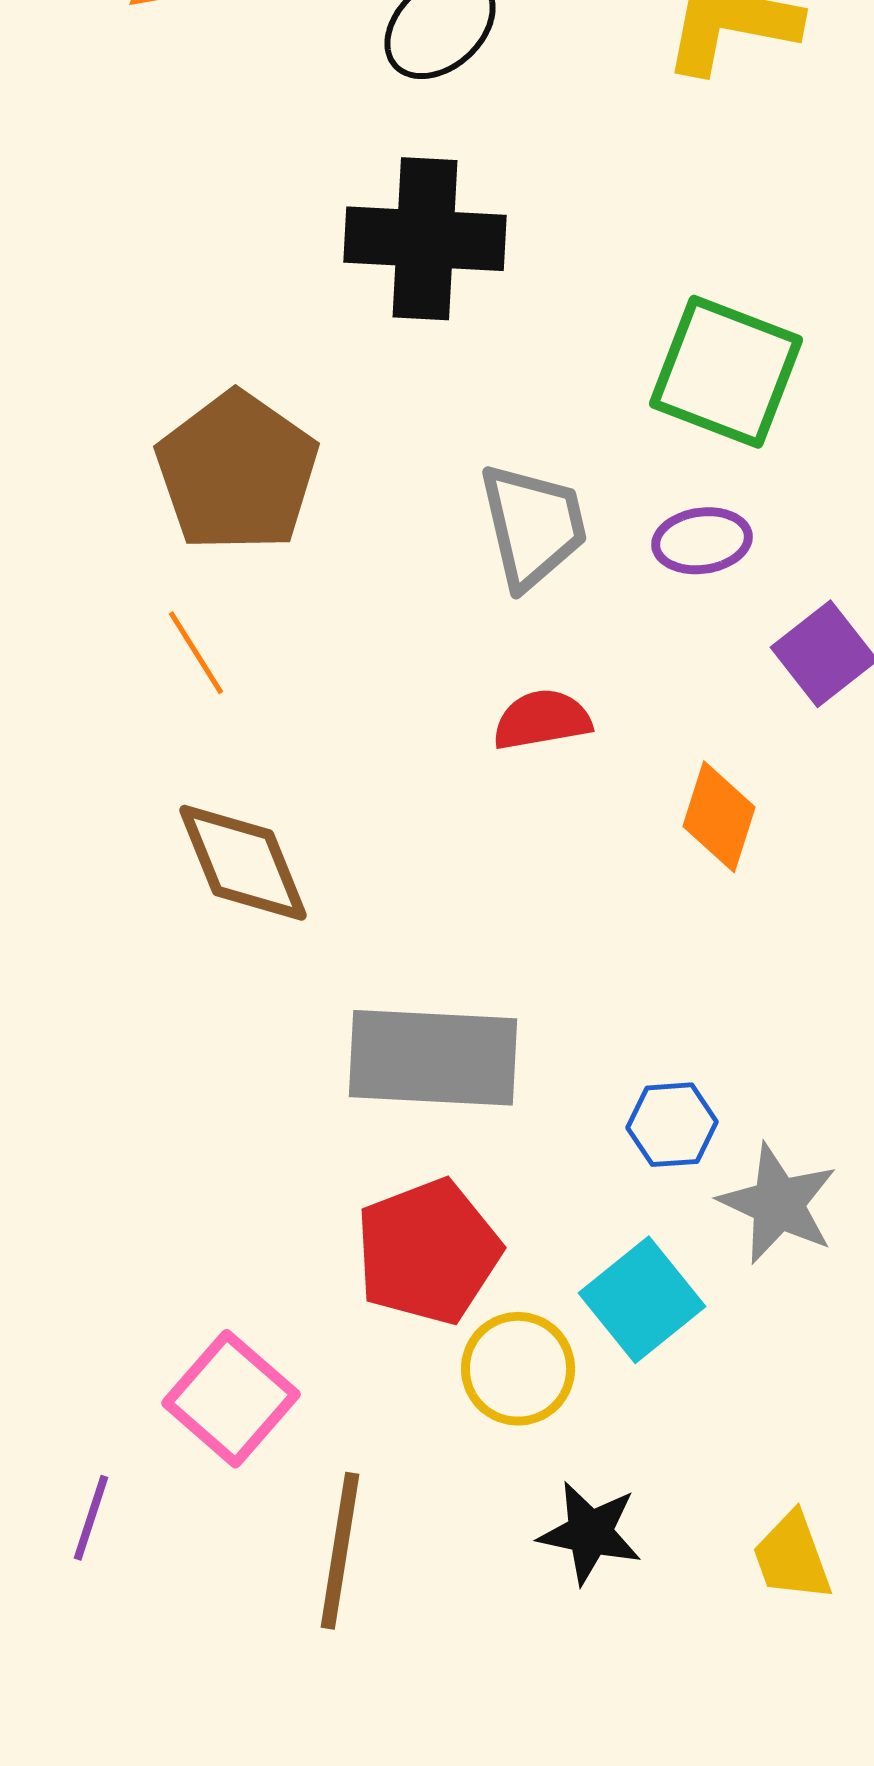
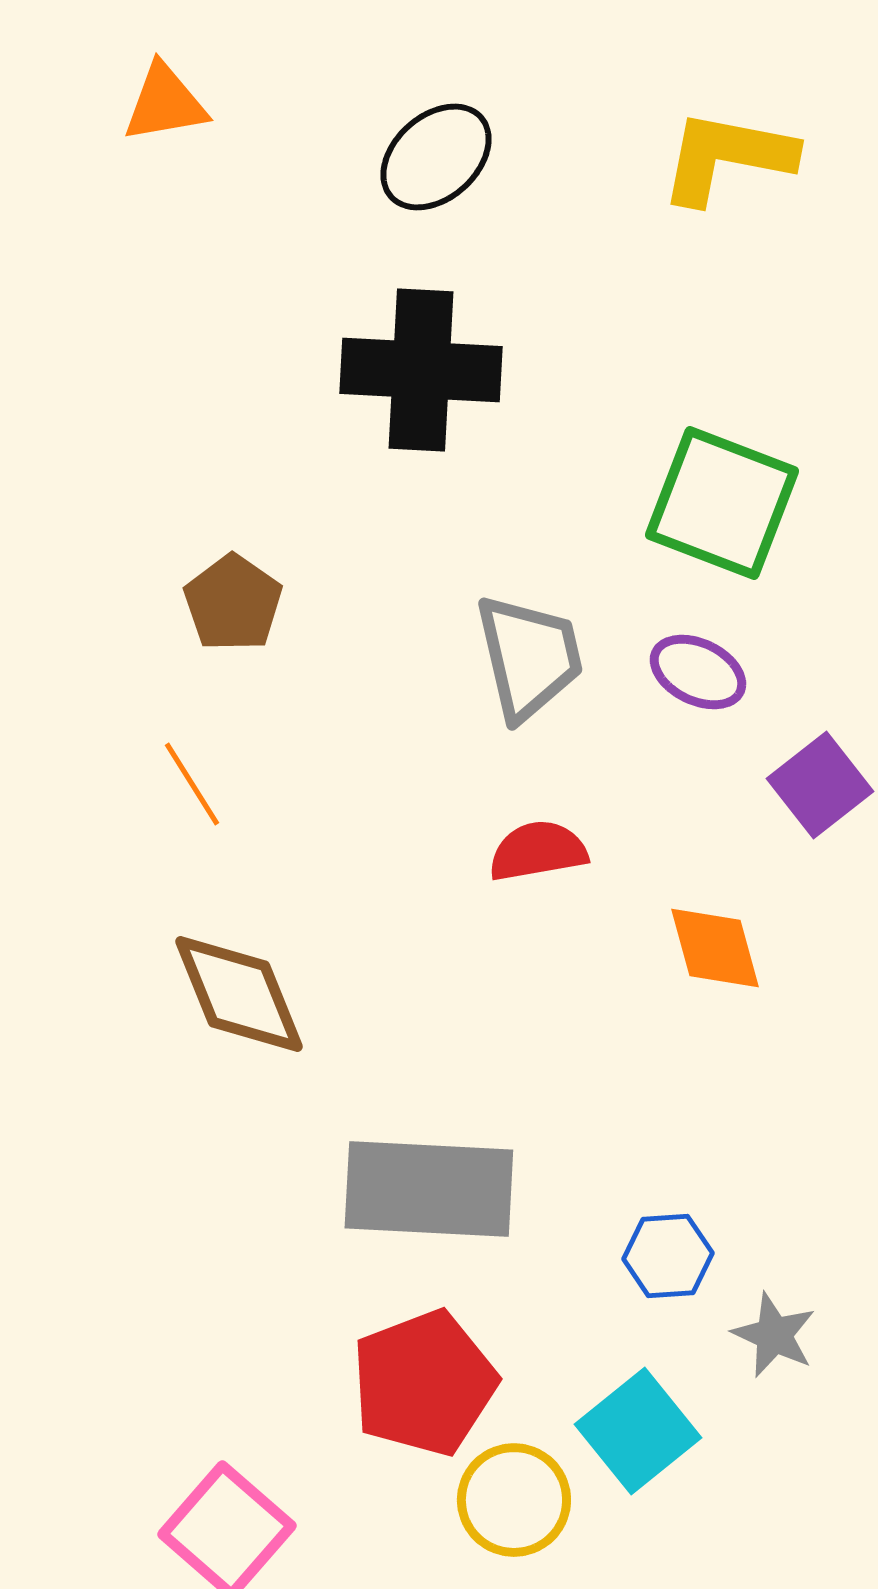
brown pentagon: (237, 472) -> (233, 603), size x0.6
purple ellipse: (702, 541) -> (698, 672), turned 34
orange diamond: (719, 817) -> (715, 948), turned -33
gray star: (778, 1204) -> (774, 1335), size x0.7

